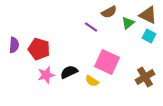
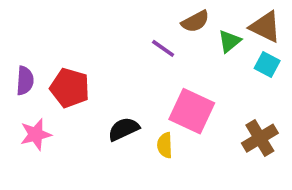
pink star: (46, 75) -> (36, 134), moved
yellow semicircle: (92, 81) -> (165, 145), turned 56

